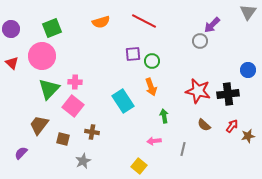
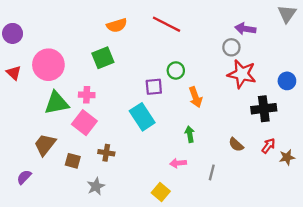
purple arrow: (212, 25) -> (245, 29), turned 54
green square: (52, 28) -> (103, 58), moved
purple square: (133, 54) -> (154, 87), moved
orange arrow: (151, 87) -> (196, 97), moved
green triangle: (49, 89) -> (57, 103), turned 35
red star: (198, 91) -> (242, 74), moved

